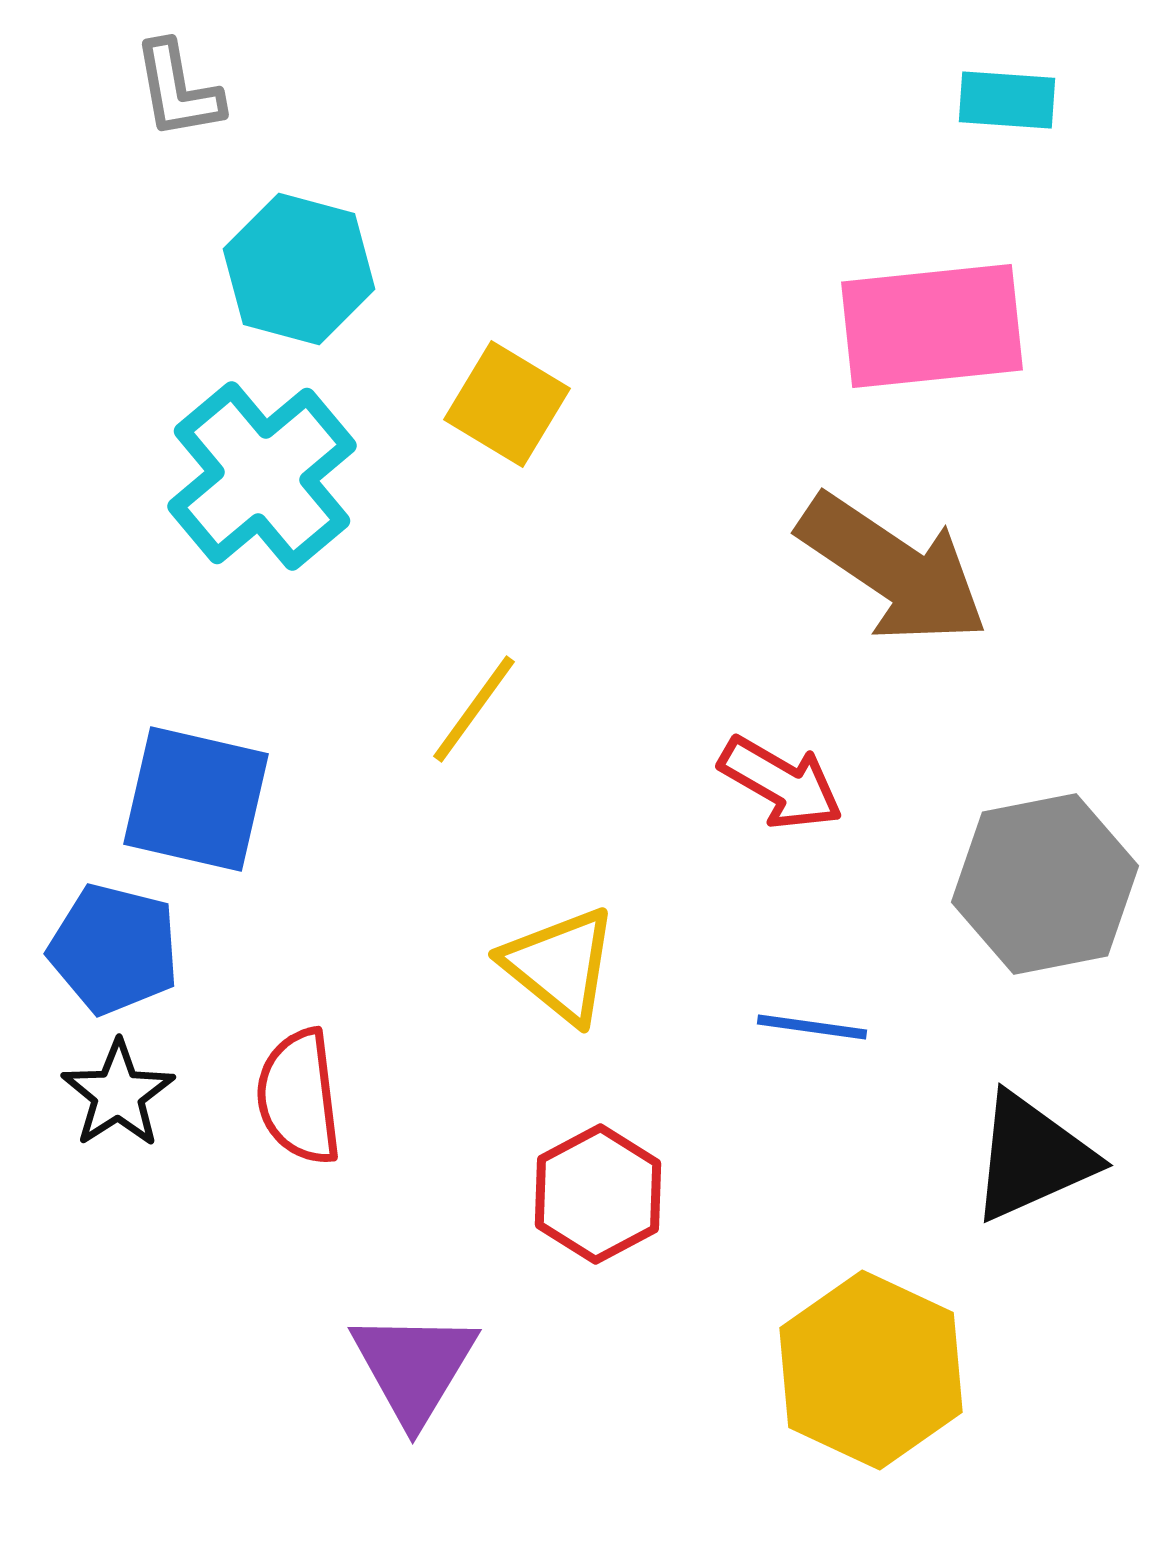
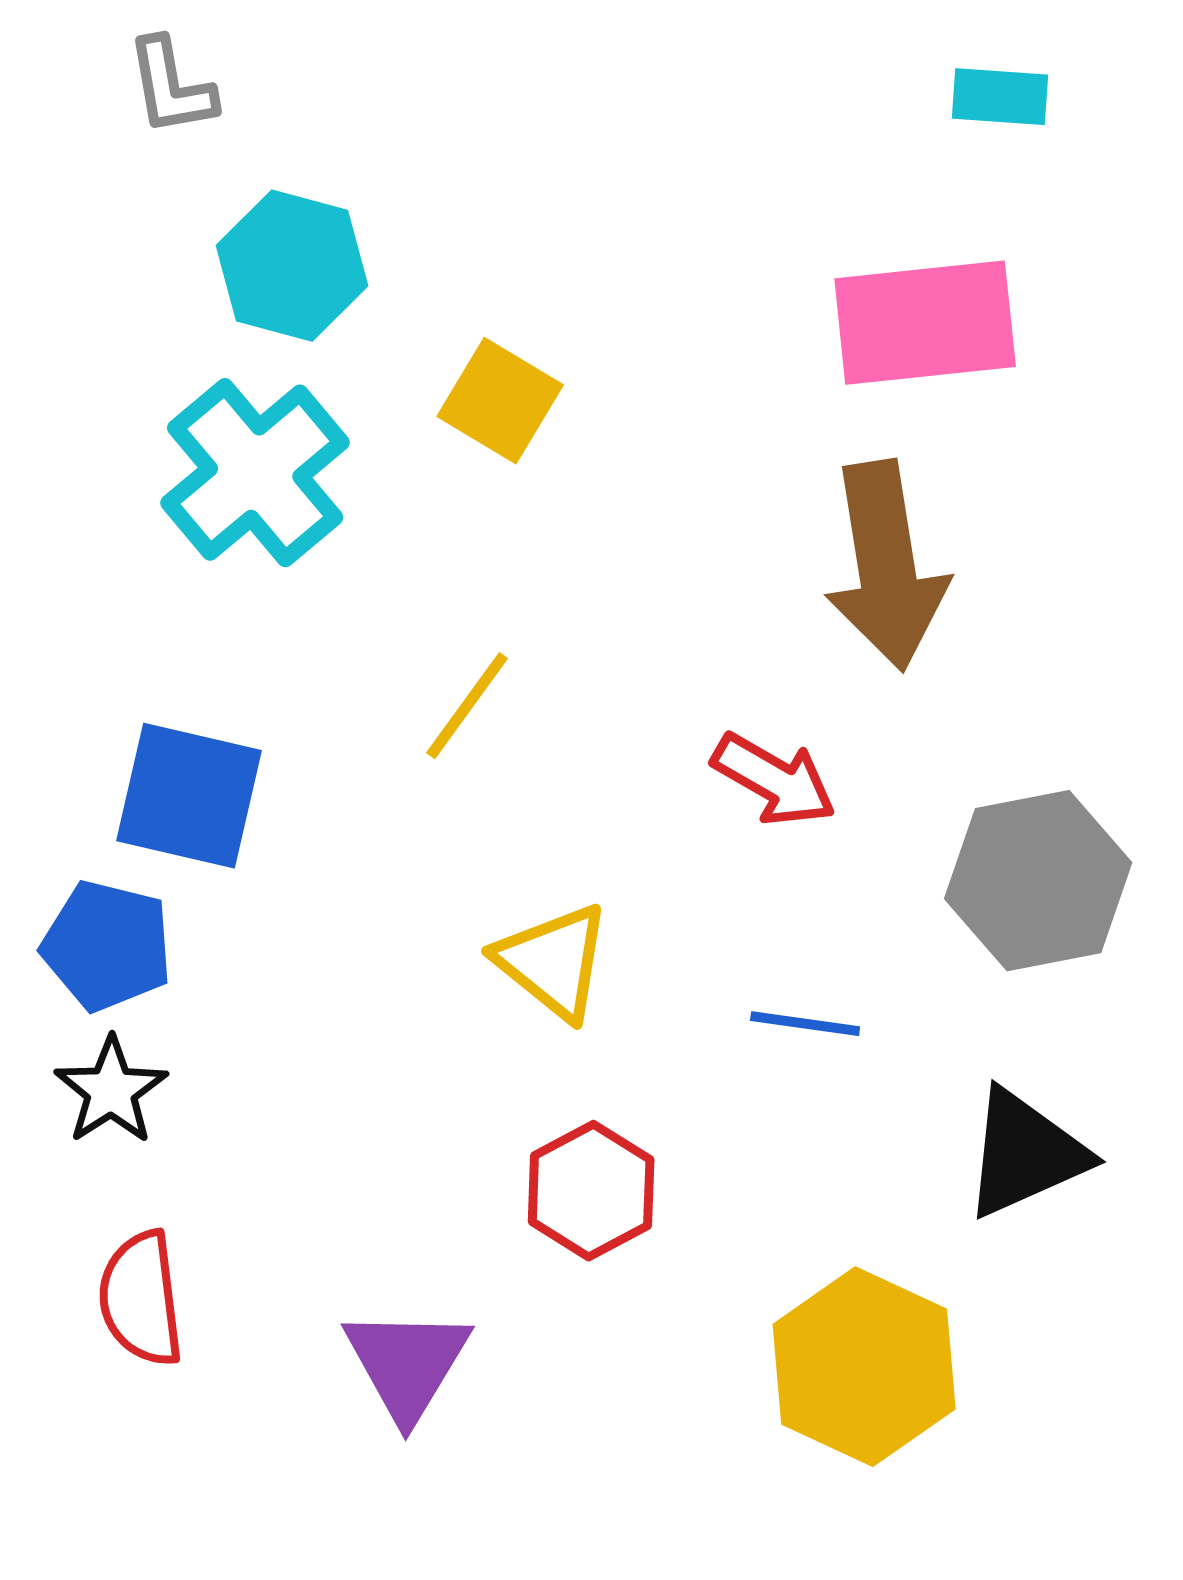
brown arrow: (893, 569) -> (886, 566), turned 47
red semicircle: (299, 1097) -> (141, 1299), moved

